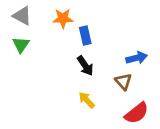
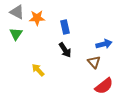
orange star: (63, 18) -> (37, 18), moved
yellow arrow: (87, 100) -> (38, 70), moved

